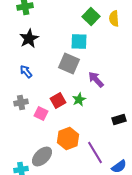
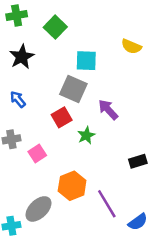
green square: (91, 16) -> (55, 27), moved
yellow semicircle: (114, 18) -> (131, 46), moved, turned -63
red square: (58, 100) -> (62, 117), moved
pink square: (41, 114) -> (37, 153), turned 32

